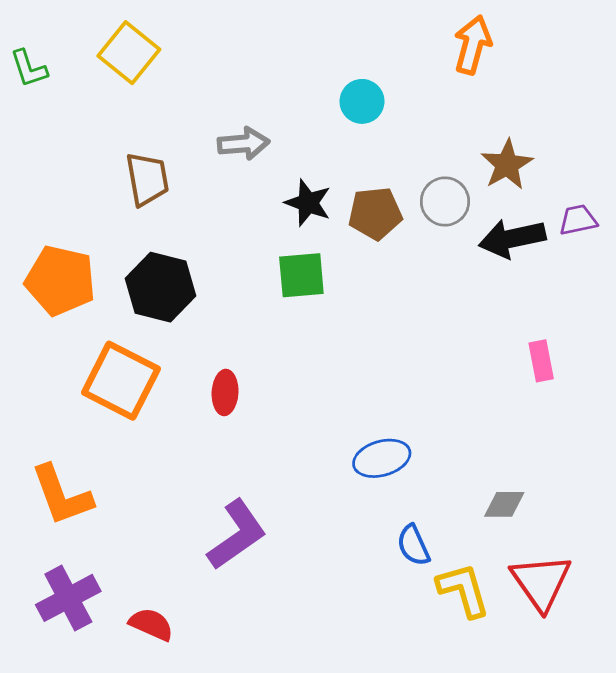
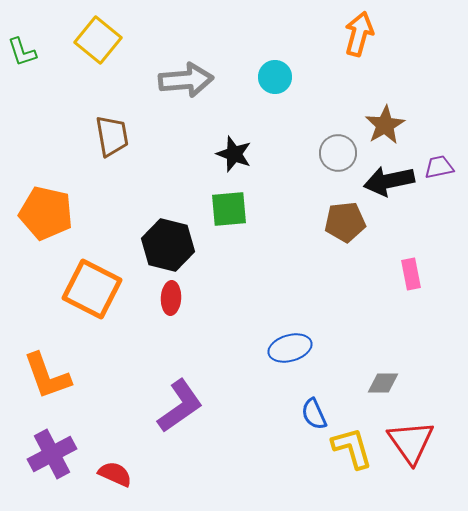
gray arrow: (243, 144) -> (186, 80), moved, size x1.4
brown pentagon: (375, 213) -> (345, 222), moved
black hexagon: (160, 287) -> (168, 245), moved

